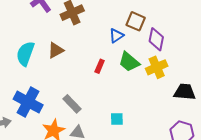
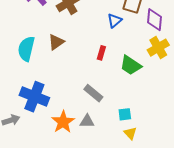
green trapezoid: (129, 62) -> (131, 65), moved
gray rectangle: (72, 104) -> (93, 93), moved
cyan square: (117, 119) -> (125, 114), moved

